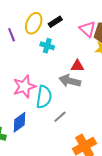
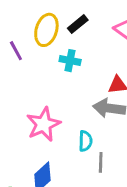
cyan semicircle: (44, 97) -> (85, 141), moved, size x0.6
gray line: (60, 117) -> (101, 162), turned -40

